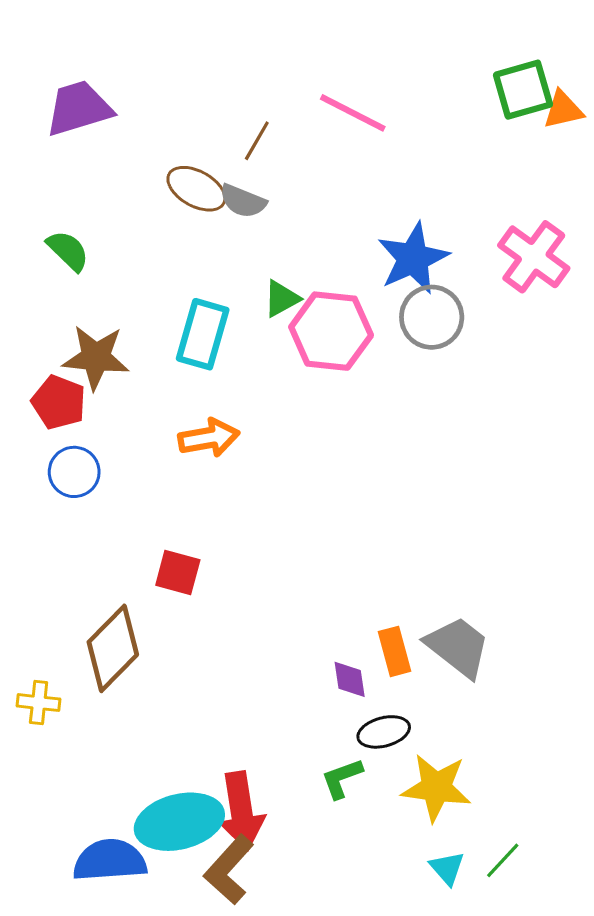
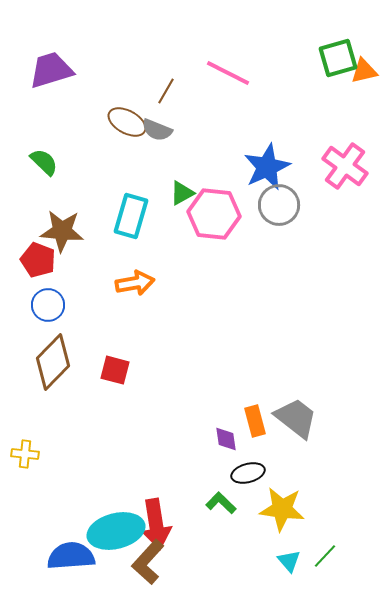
brown diamond: (113, 648) -> (53, 362), moved
green L-shape: (342, 778) -> (221, 503), turned 64

